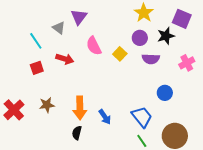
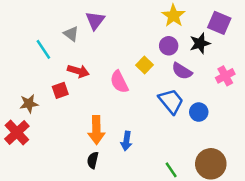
pink semicircle: (94, 46) -> (119, 82), moved
purple semicircle: (151, 59) -> (182, 71), turned 30
red square: (37, 68) -> (60, 90), moved
brown star: (47, 105) -> (29, 104), moved
blue arrow: (105, 117) -> (126, 141), turned 42
blue trapezoid: (142, 117) -> (171, 101), moved

